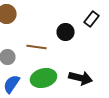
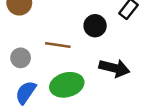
black arrow: (80, 78) -> (114, 68), moved

